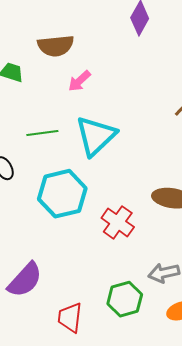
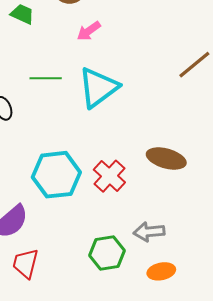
cyan hexagon: (62, 194) -> (56, 175), moved
red trapezoid: (70, 317) -> (25, 263), moved

